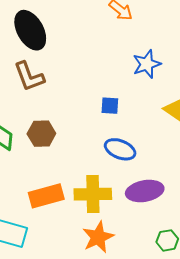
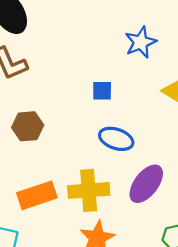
purple ellipse: (145, 191) -> (146, 184), turned -39

